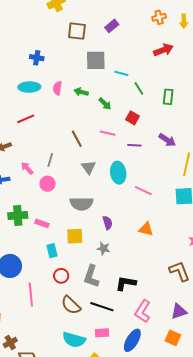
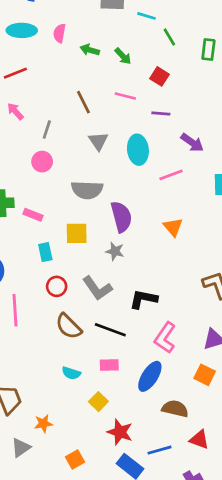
green arrow: (81, 92) -> (90, 50), moved
purple arrow: (167, 140) -> (192, 143), moved
pink arrow: (27, 168) -> (15, 111), moved
pink line: (143, 191) -> (171, 175), turned -48
purple semicircle: (107, 223) -> (121, 217), size x1.6
orange triangle: (146, 229) -> (173, 227), turned 35
gray L-shape: (91, 276) -> (97, 288), turned -55
cyan semicircle: (74, 340) -> (71, 373), size x0.6

